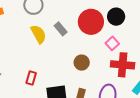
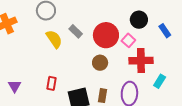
black circle: (116, 17) -> (139, 20), moved
red circle: (91, 22) -> (106, 35), moved

